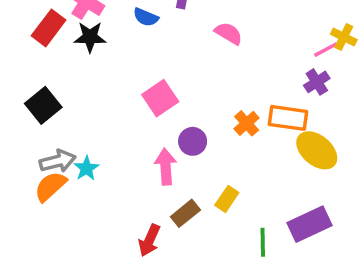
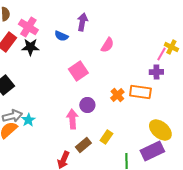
pink semicircle: (229, 33) -> (107, 45), turned 91
pink line: (326, 50) -> (161, 54), turned -32
purple cross: (317, 82) -> (156, 72), turned 32
pink square: (160, 98) -> (78, 71), moved
yellow ellipse: (317, 150) -> (160, 130), moved

